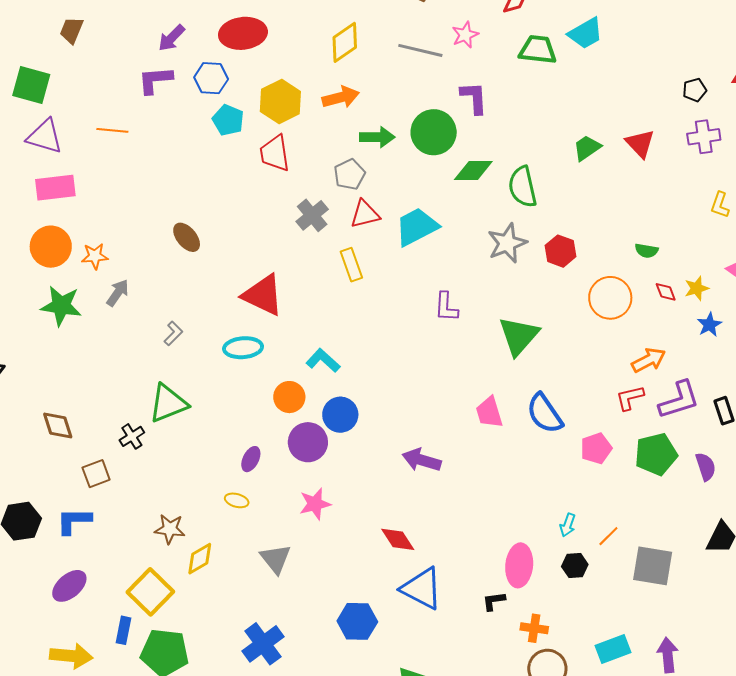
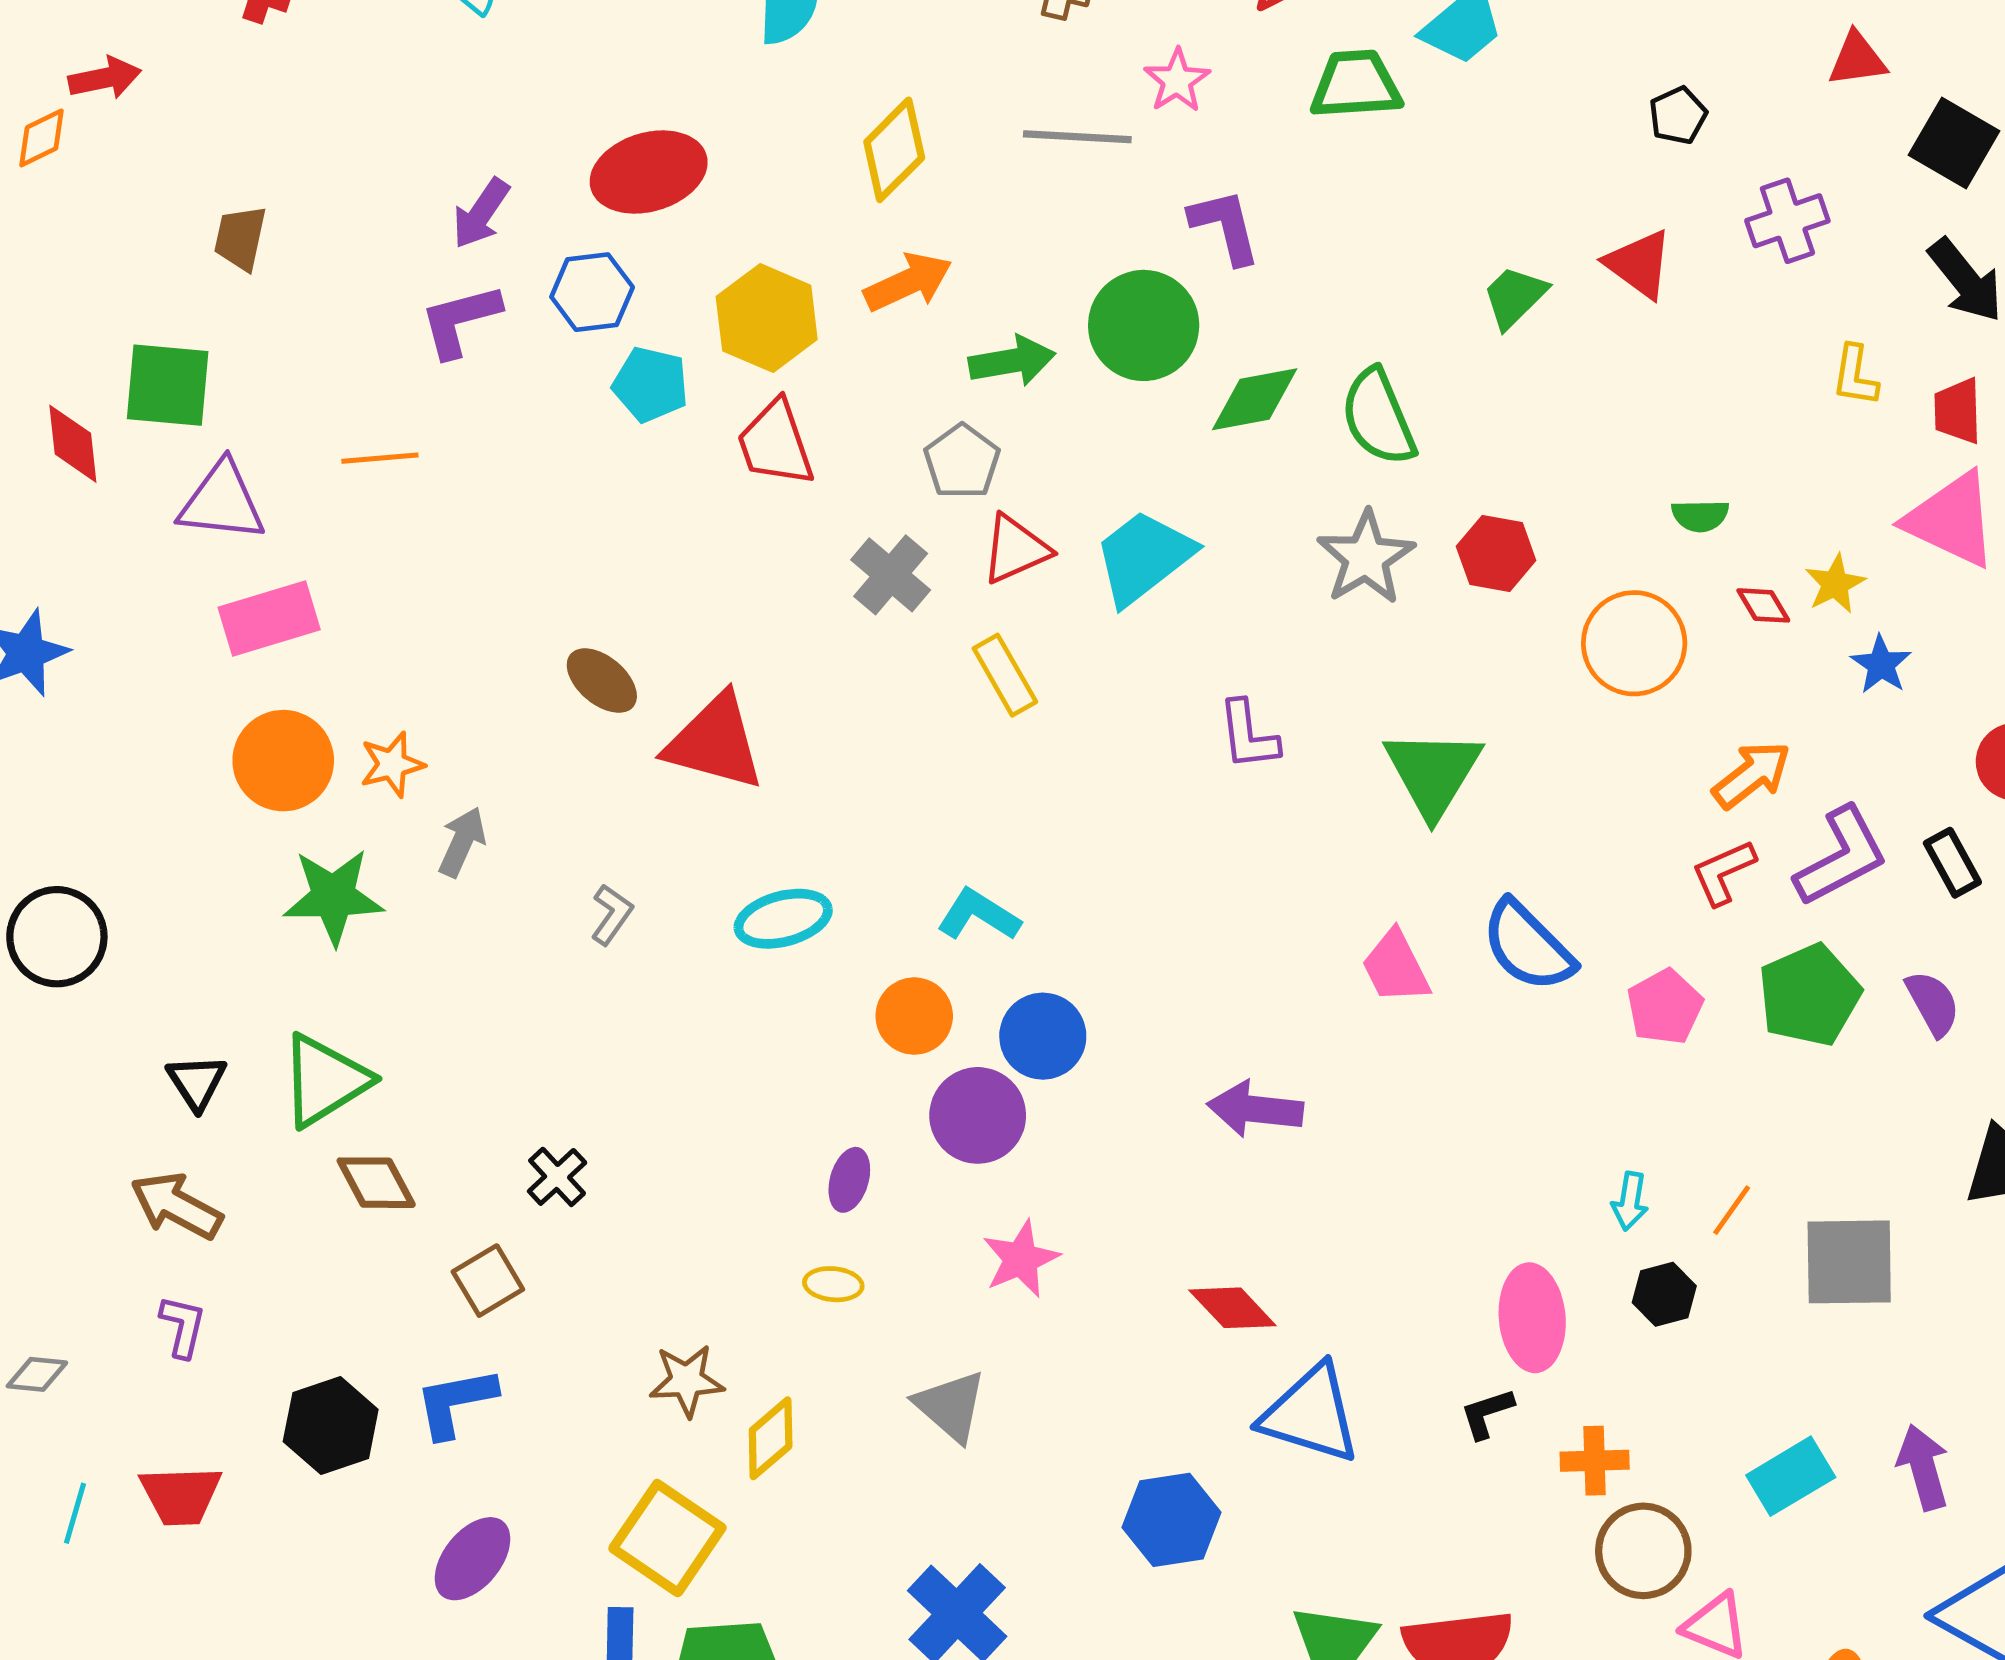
black pentagon: (695, 90) -> (1678, 116), moved
red triangle: (263, 295) -> (715, 742), moved
green triangle: (168, 403) -> (325, 1080), moved

